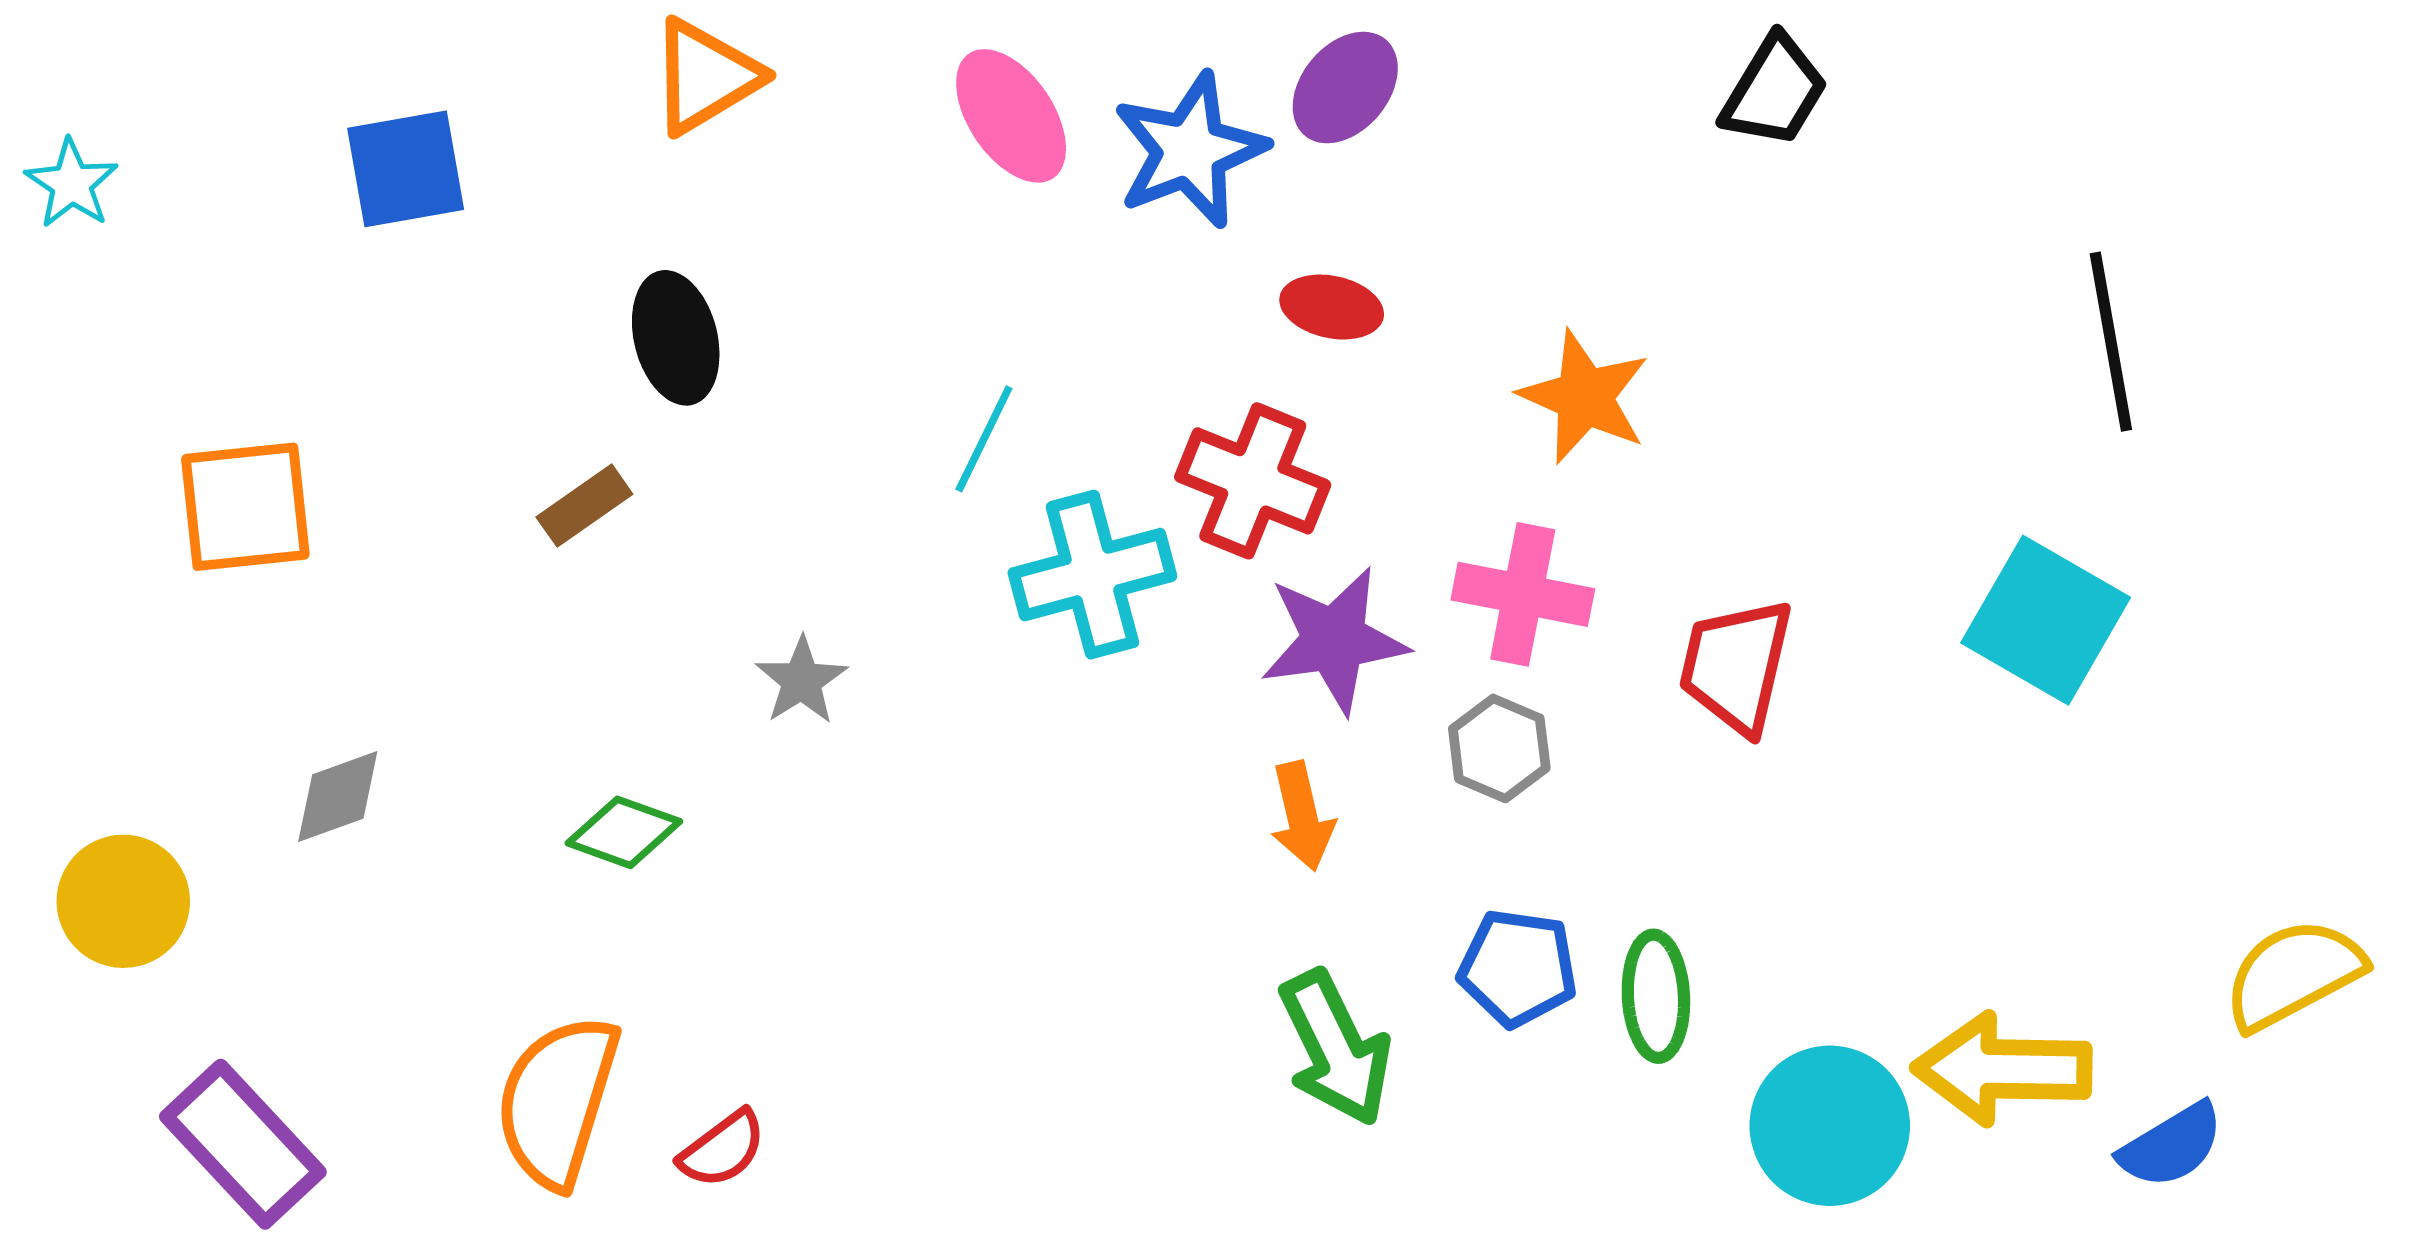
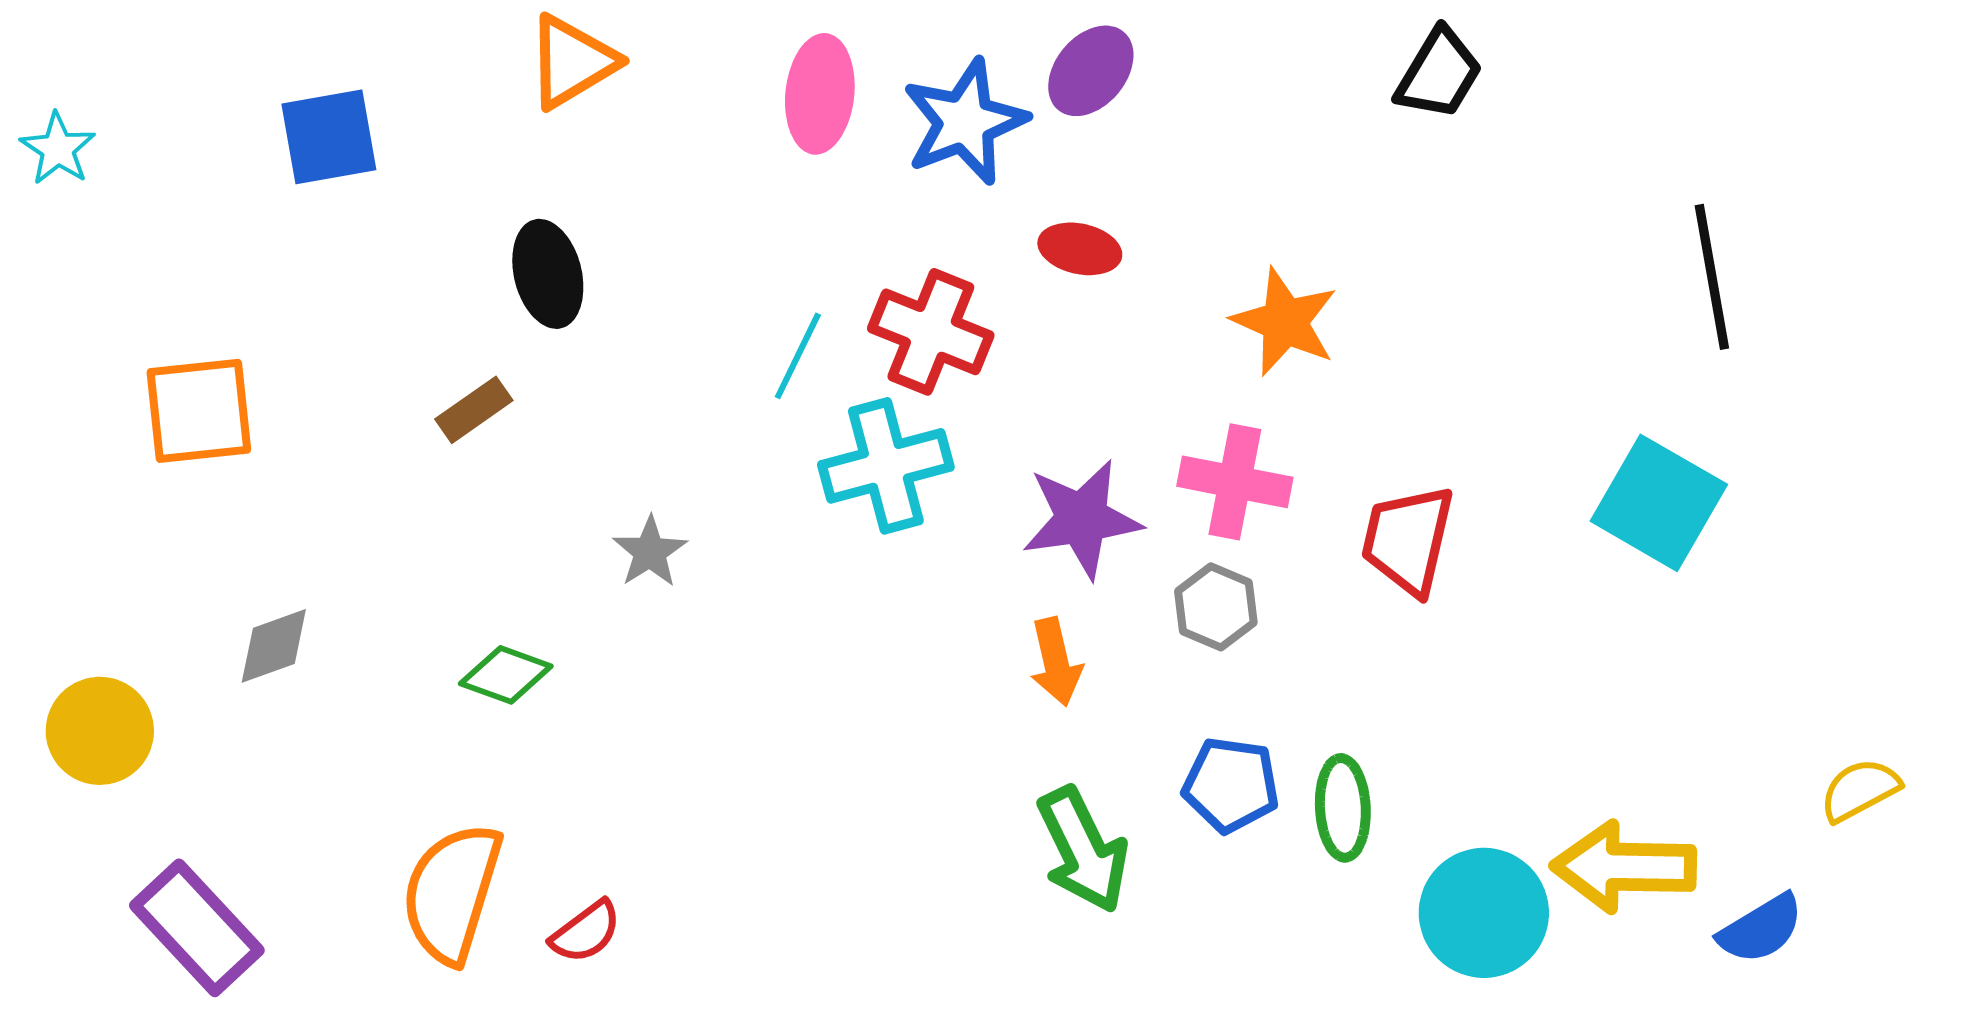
pink ellipse: (1011, 116) -> (820, 94), turned 40
red cross: (1253, 481) -> (931, 332), moved
yellow semicircle: (2293, 974) -> (1860, 790), size x0.7

